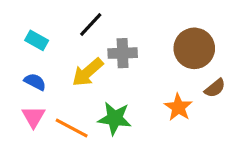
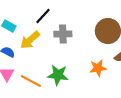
yellow arrow: (88, 72) -> (30, 40), moved
orange star: (178, 107) -> (98, 68), turned 30

